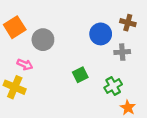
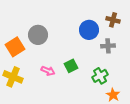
orange square: (15, 27) -> (15, 47), moved
pink arrow: (25, 65) -> (48, 71), moved

